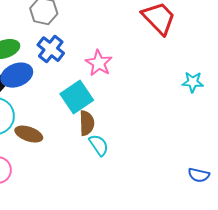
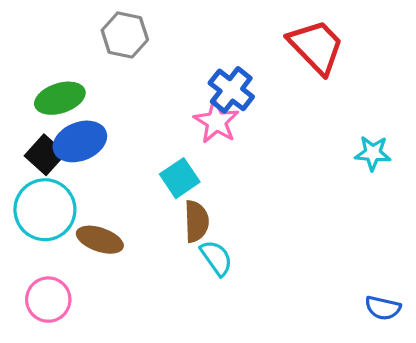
blue cross: (51, 49) -> (231, 90), moved
cyan square: (77, 97) -> (180, 178), size x0.7

